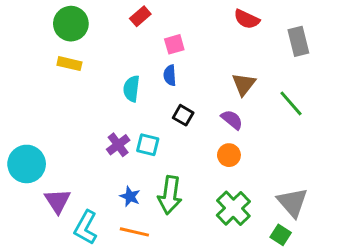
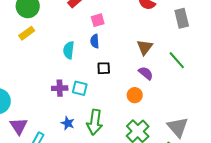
yellow rectangle: (69, 64) -> (27, 33), turned -49
black square: (183, 115) -> (104, 68), turned -32
purple semicircle: (232, 120) -> (146, 73), moved
purple cross: (118, 145) -> (60, 88), turned 35

